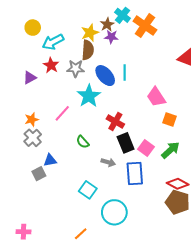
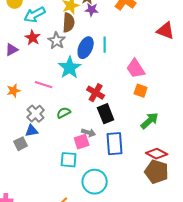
gray star: (76, 68) -> (57, 41), turned 30
blue ellipse: (105, 76) -> (86, 48), turned 65
pink line: (62, 113) -> (44, 85), turned 66
orange square: (169, 119) -> (141, 91), moved
gray cross: (33, 138) -> (36, 114), moved
green semicircle: (83, 142) -> (64, 113), turned 104
pink square: (146, 148) -> (82, 142), moved, turned 35
cyan square: (88, 190) -> (69, 160), turned -30

